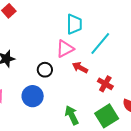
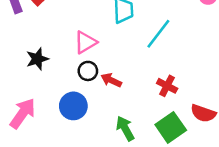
pink triangle: (65, 49) -> (85, 42), moved
red arrow: (80, 68) -> (111, 80), moved

